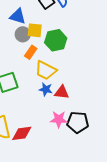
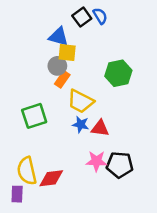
blue triangle: (18, 16) -> (59, 37), moved
gray circle: (23, 34) -> (57, 66), moved
green hexagon: (56, 40) -> (118, 73), moved

